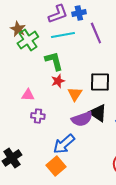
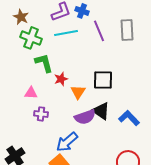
blue cross: (79, 13) -> (82, 11), turned 32
brown star: (18, 29) -> (21, 17), moved
green cross: (28, 40) -> (31, 38), turned -35
green L-shape: (54, 61) -> (44, 63), moved

